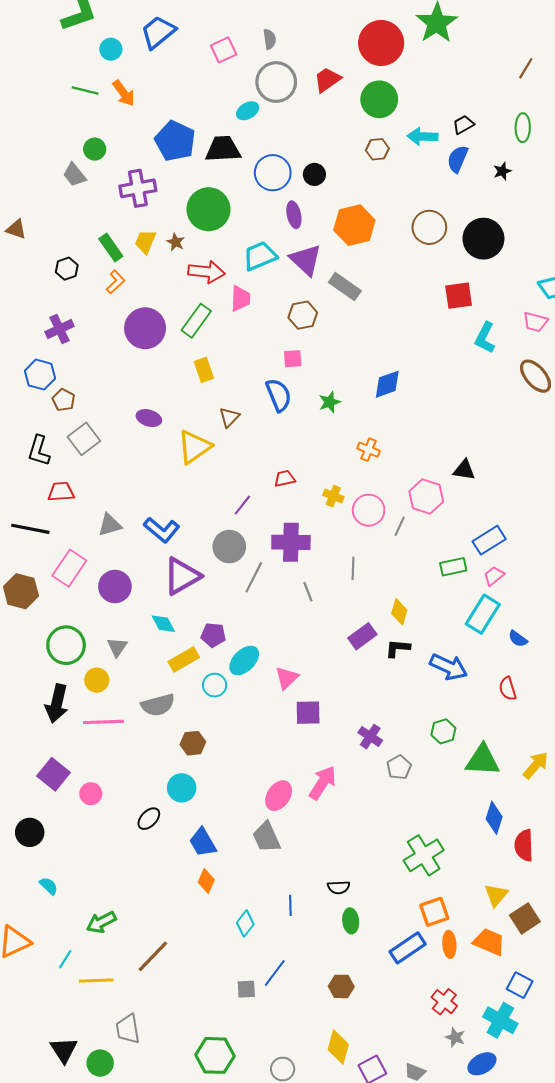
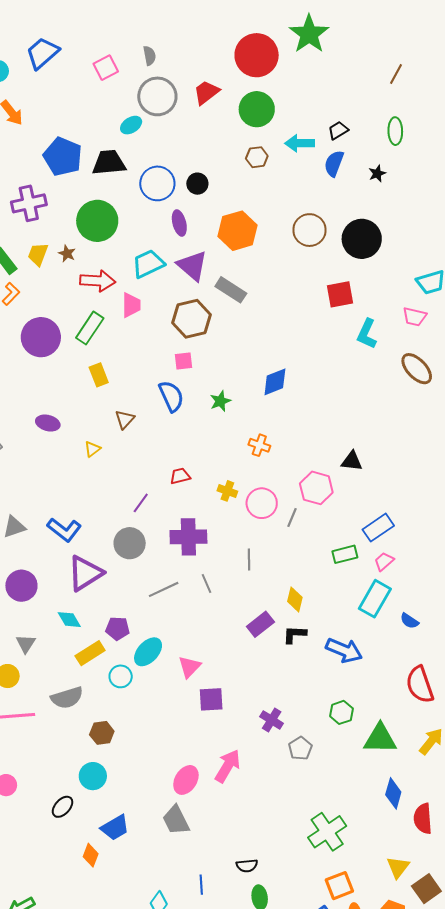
brown hexagon: (303, 315) -> (191, 319), size x1.4
yellow triangle: (194, 447) -> (92, 449), size x0.5
gray line: (254, 577) -> (164, 589), moved, turned 40
red semicircle: (508, 689) -> (420, 685), moved, size x1.6
blue trapezoid: (203, 842) -> (115, 828), turned -88
orange diamond: (206, 881) -> (91, 855), moved

